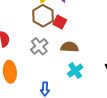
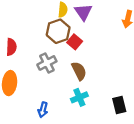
brown semicircle: (70, 47) -> (79, 71), turned 48

